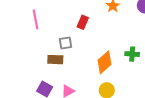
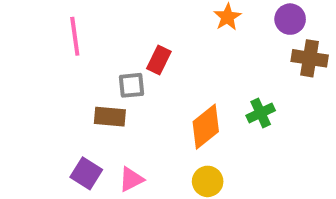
red rectangle: (83, 22) -> (159, 60), moved
green cross: (132, 54) -> (261, 113), turned -32

